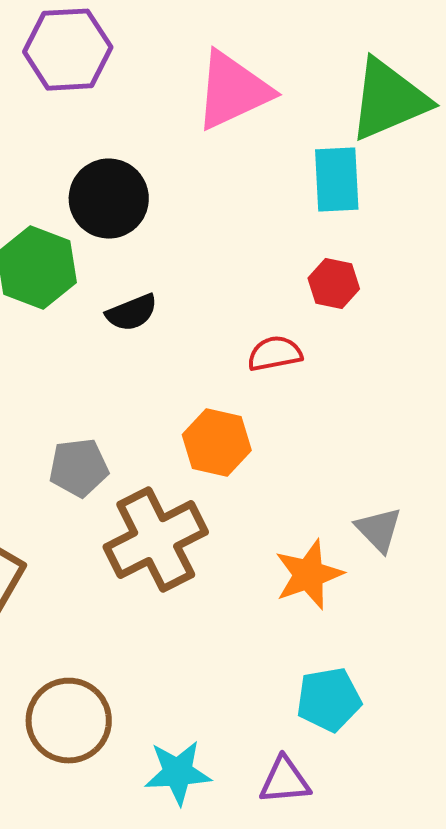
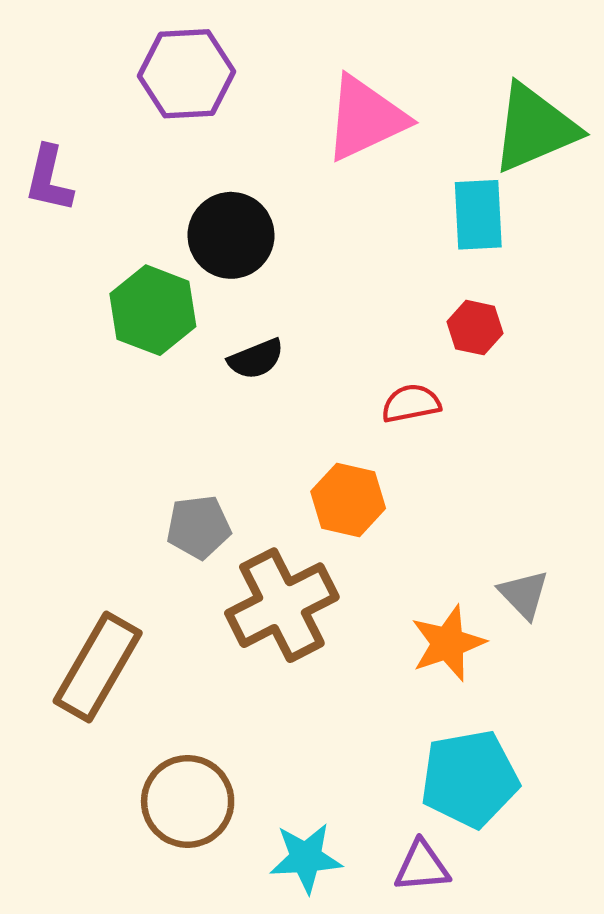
cyan pentagon: (329, 700) -> (470, 779), size x1.4

